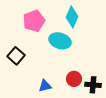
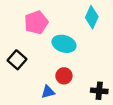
cyan diamond: (72, 17) -> (92, 17), moved
red circle: (74, 79) -> (64, 76), moved

